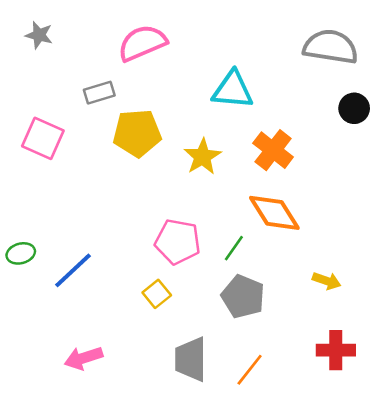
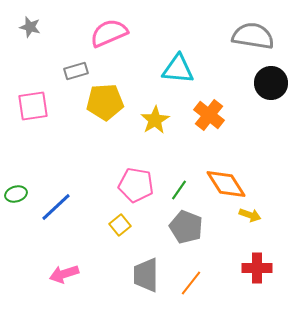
black circle: (354, 108) -> (271, 83), size x1.4
pink square: (43, 138) -> (33, 106), turned -32
orange diamond: (274, 213) -> (226, 184), moved

